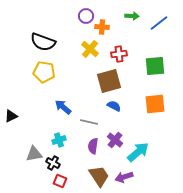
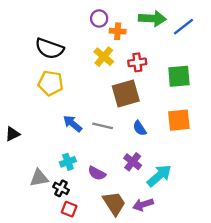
green arrow: (132, 16) -> (152, 18), size x1.6
blue semicircle: (114, 106) -> (140, 128), moved, turned -152
gray line: (89, 122) -> (103, 126), moved
purple semicircle: (93, 146) -> (97, 173), moved, turned -70

